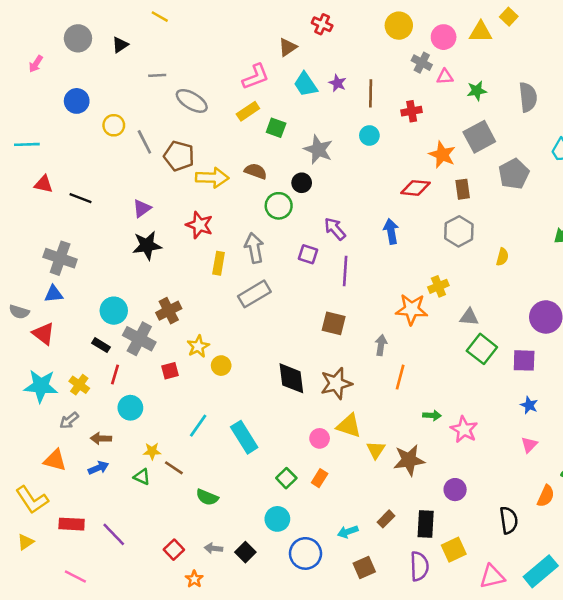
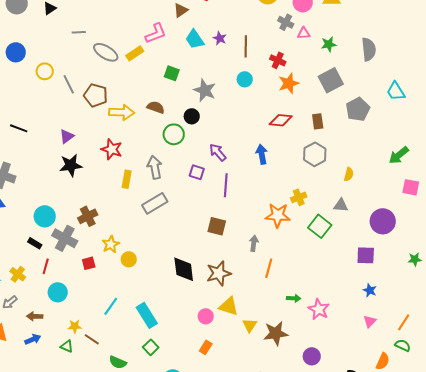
yellow rectangle: (248, 111) -> (135, 53), moved
red cross: (412, 111) -> (278, 60), turned 35
orange star: (442, 155) -> (289, 83), moved, turned 30
gray triangle: (469, 317) -> (341, 205), moved
green square: (482, 349) -> (320, 226), moved
green square: (286, 478) -> (151, 347), moved

